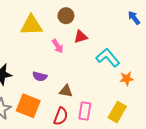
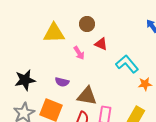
red triangle: (81, 37) -> (101, 44), turned 40
brown triangle: (66, 91) -> (87, 96), size x1.5

